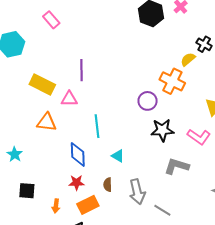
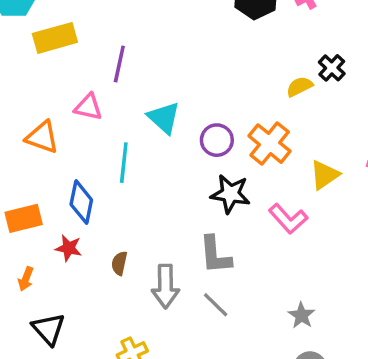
orange cross: (172, 81) -> (270, 144), moved
yellow rectangle: (42, 85) -> (55, 38), moved, turned -55
cyan triangle: (118, 156) -> (164, 118), moved, size x1.5
gray L-shape: (177, 166) -> (215, 255), moved, turned -125
orange rectangle: (88, 205) -> (24, 218), moved
gray line: (162, 210) -> (216, 305), moved

